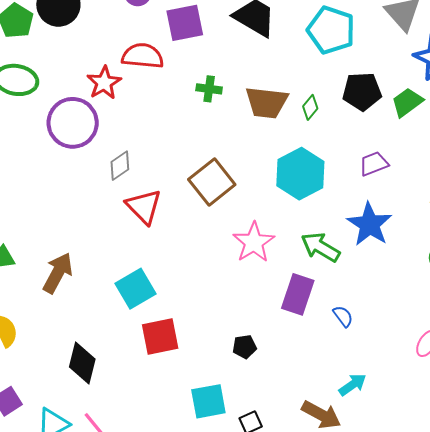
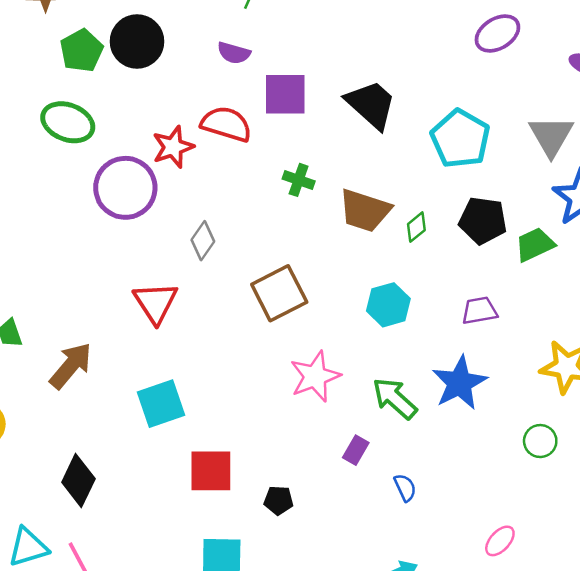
gray diamond: (120, 166) -> (203, 241), moved, turned -32
cyan hexagon: (300, 174) -> (388, 305), size x0.7
red triangle: (144, 207) -> (155, 303), moved
purple rectangle: (298, 294) -> (356, 450), size x0.6
red square: (160, 337) -> (211, 471), moved

